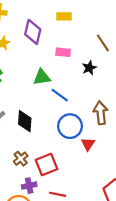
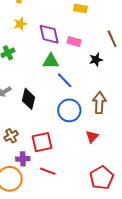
purple diamond: (33, 32) -> (49, 34), moved, turned -35
red triangle: (88, 144) -> (92, 137), moved
brown cross: (21, 159) -> (11, 136), moved

